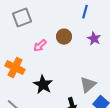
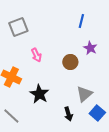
brown circle: (64, 37) -> (70, 62), moved
pink arrow: (40, 46) -> (36, 55), turned -72

